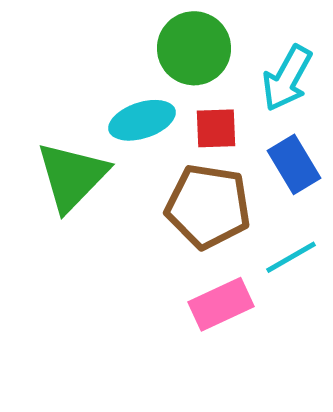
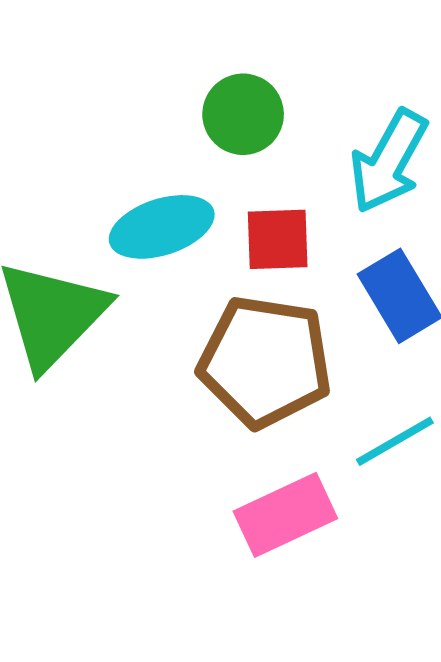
green circle: (194, 48) -> (243, 114), size x0.7

